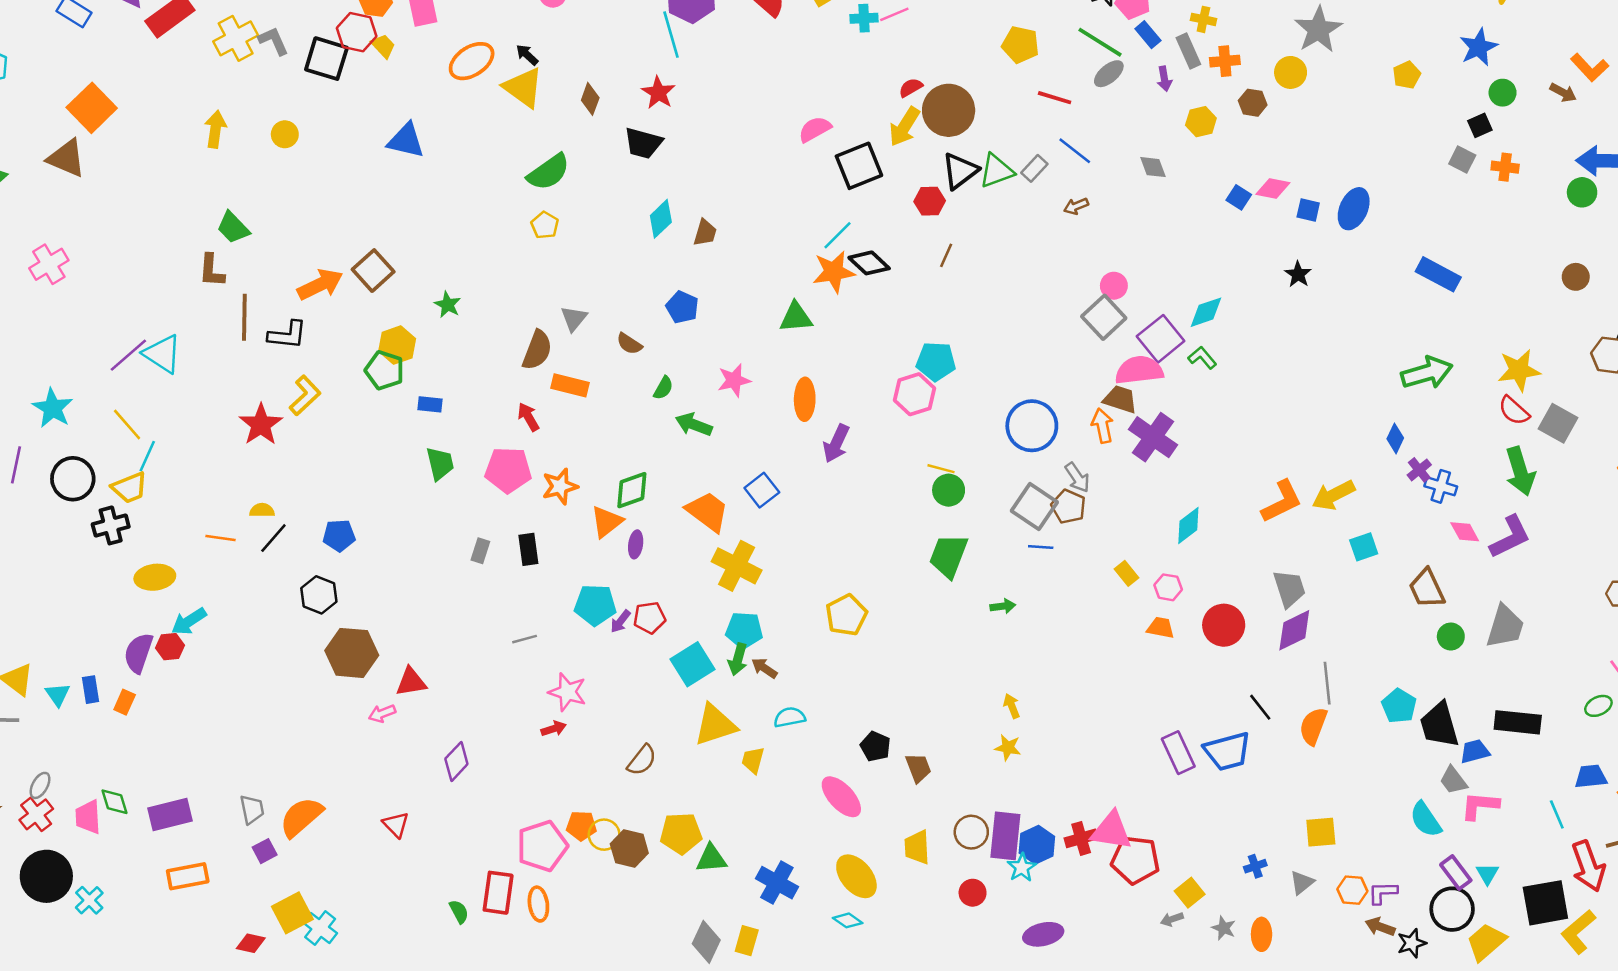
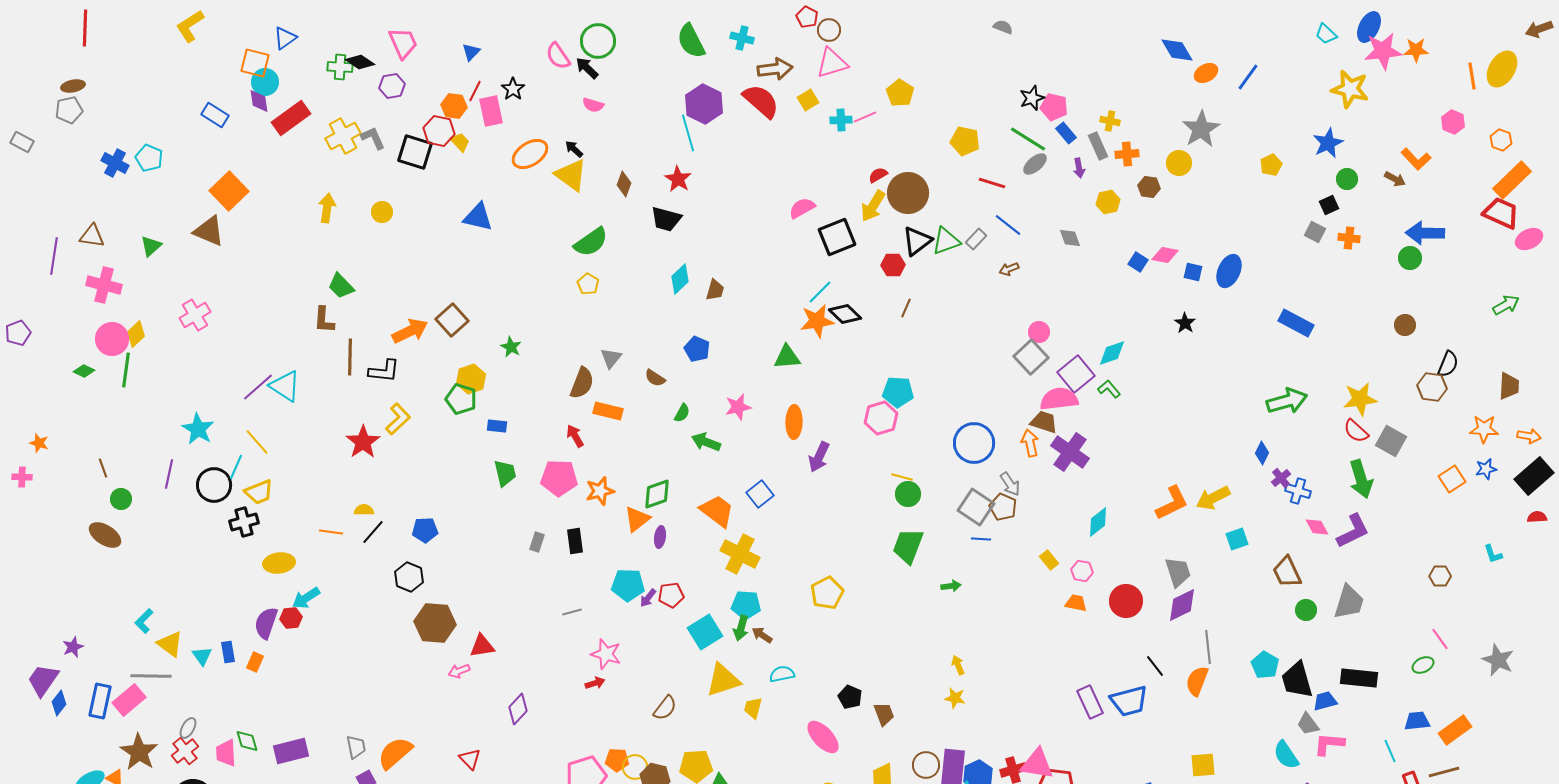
cyan line: (147, 456) -> (236, 467), moved

